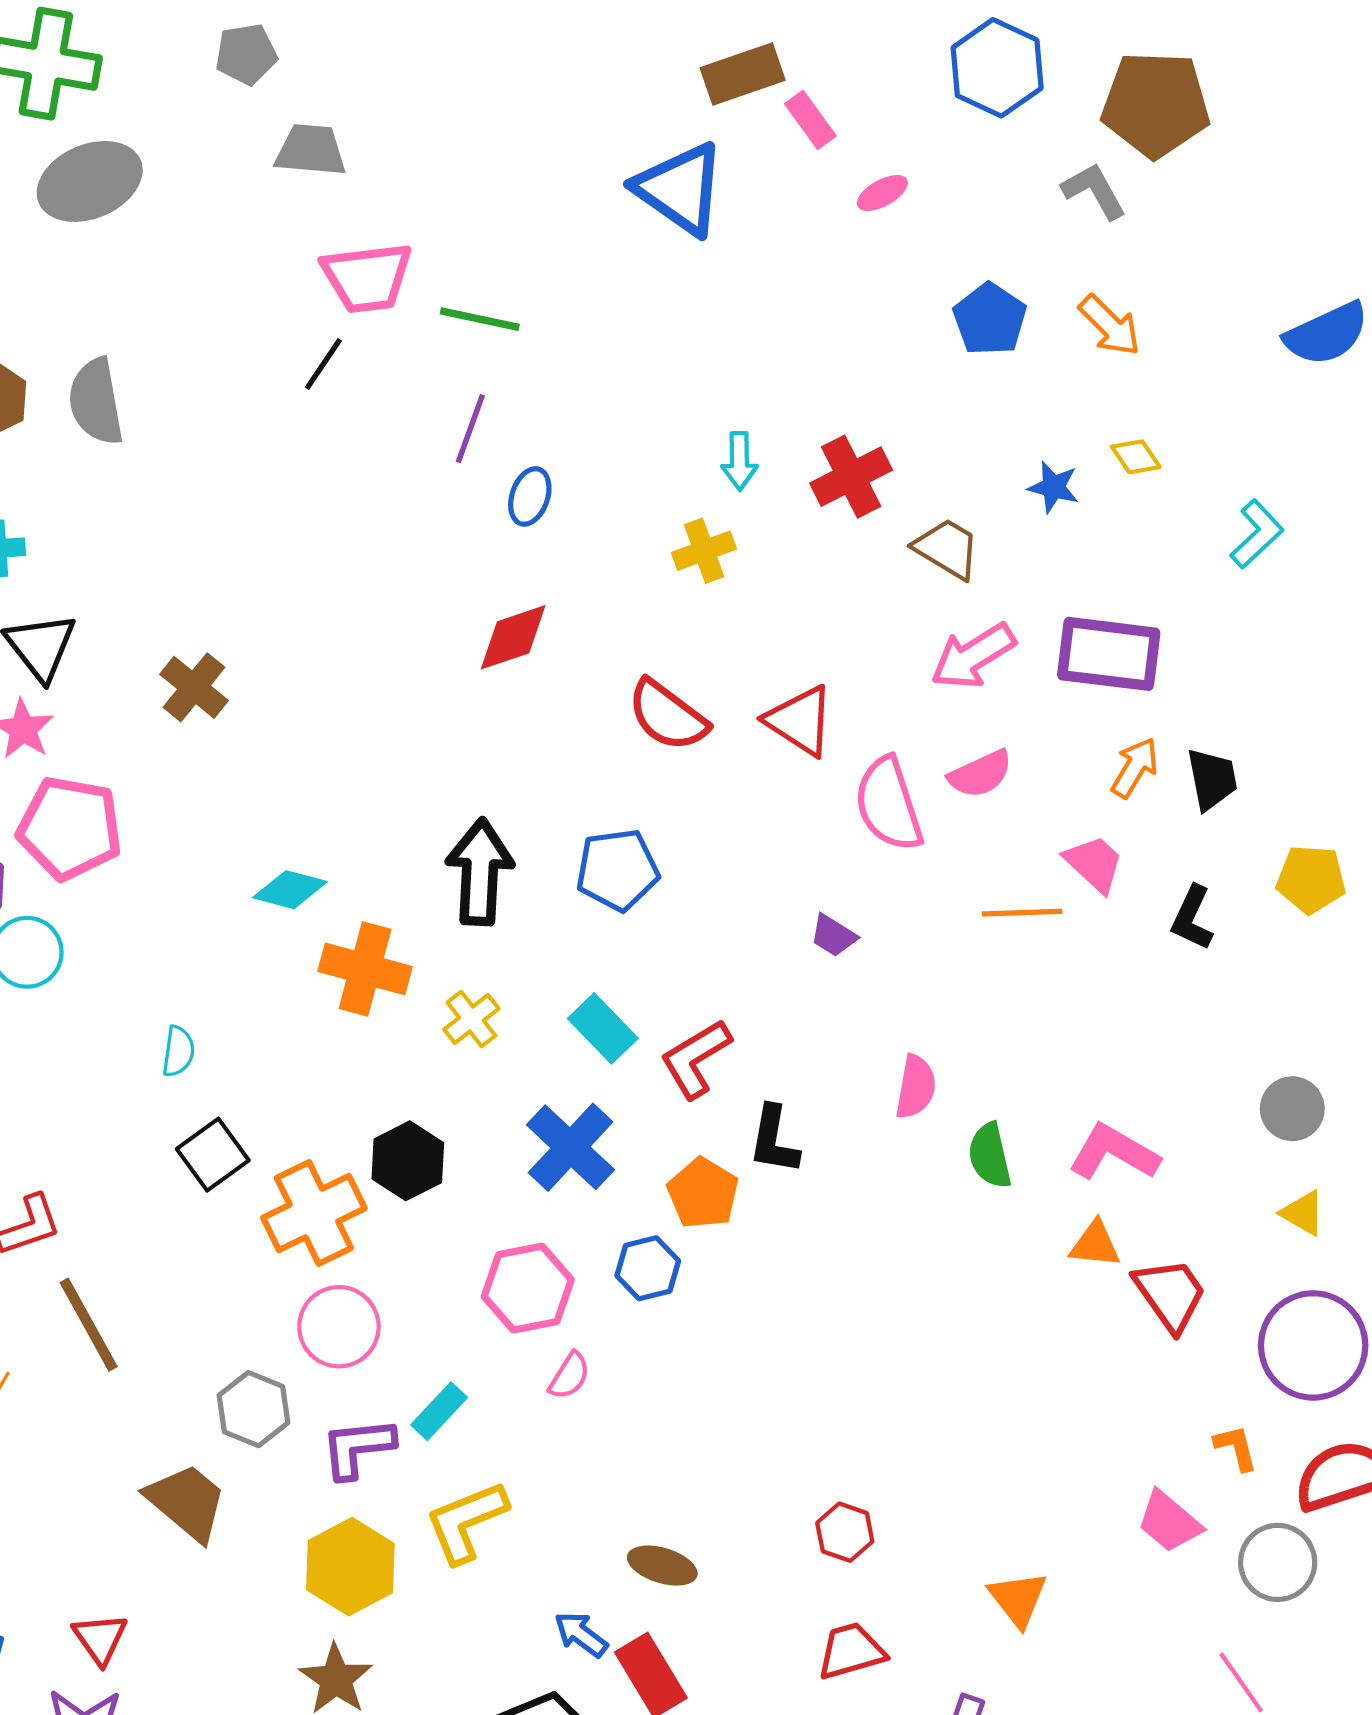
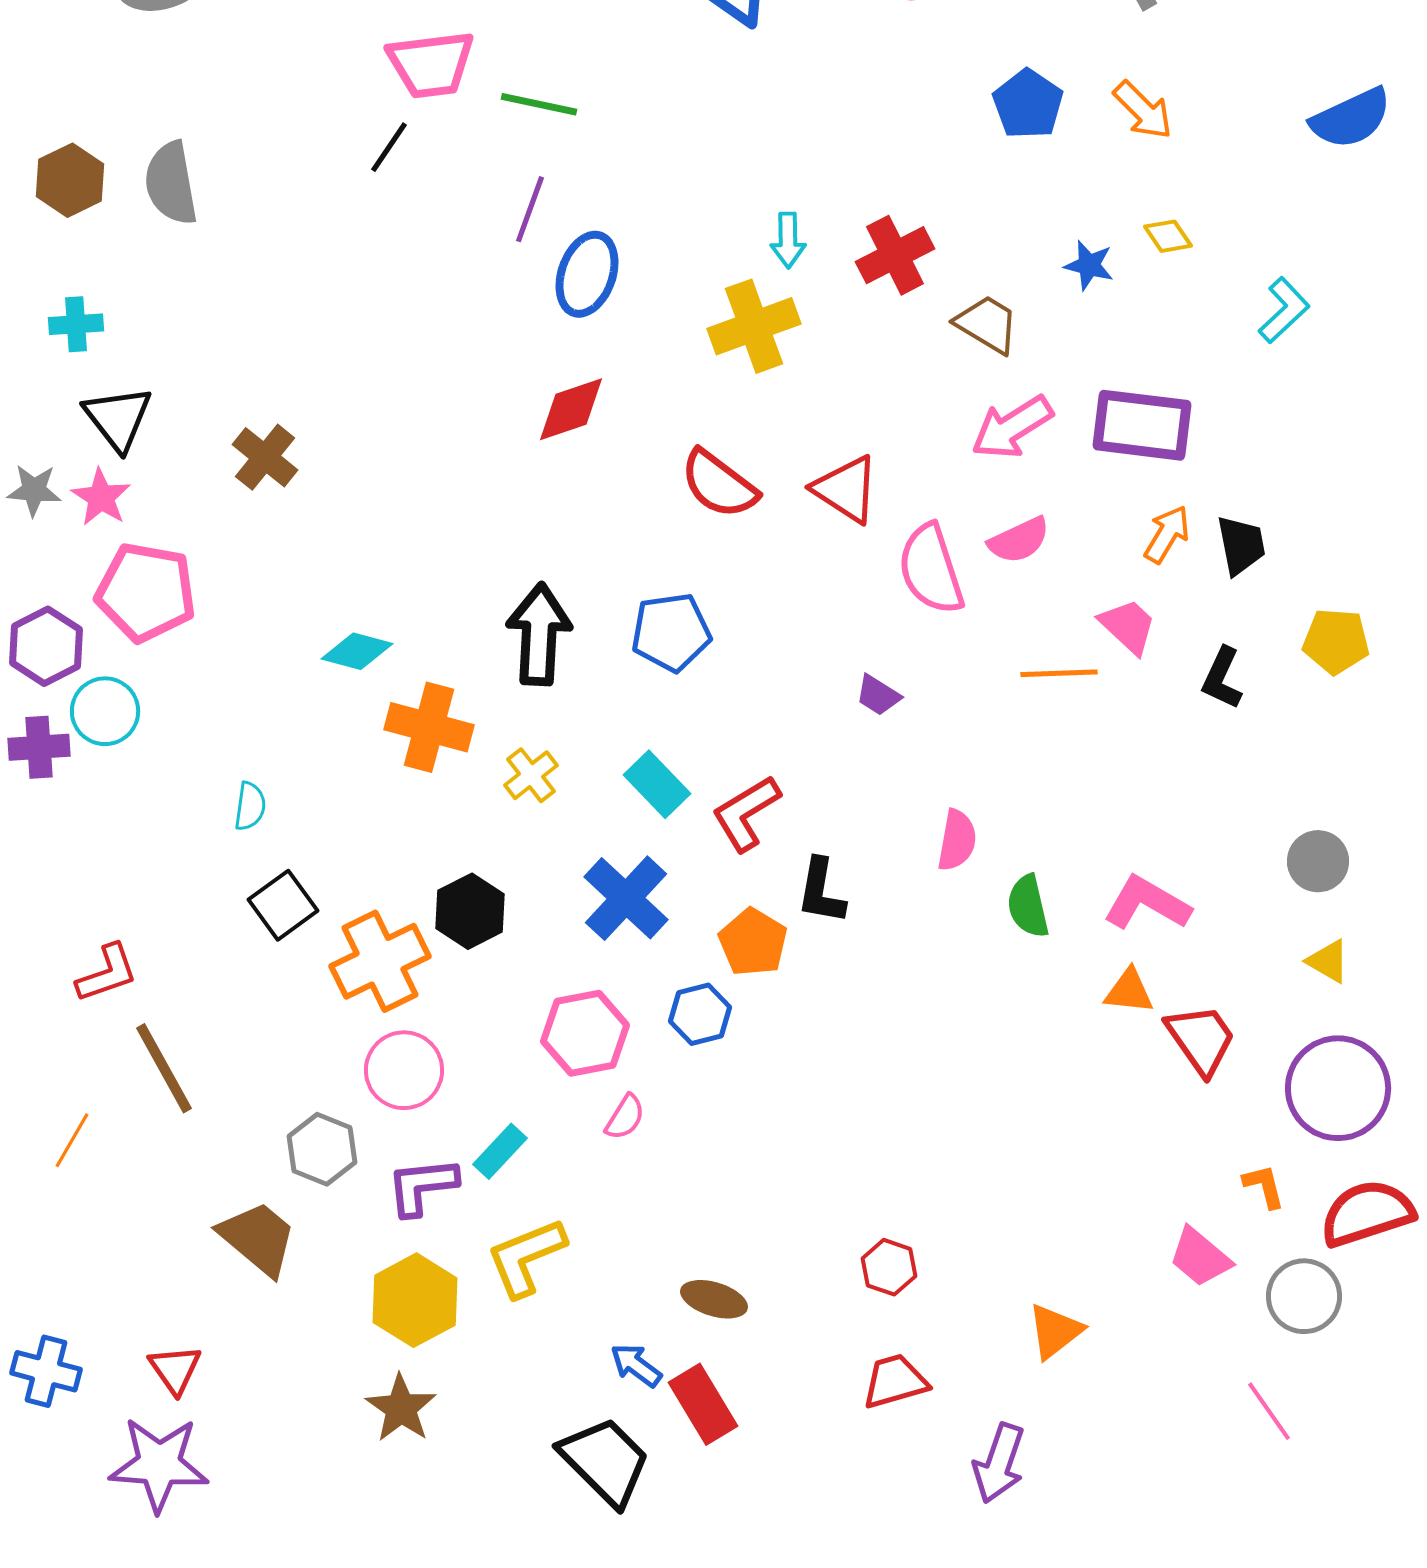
blue ellipse: (530, 496) -> (587, 274), size x1.5
yellow cross: (704, 551) -> (754, 326), size x1.5
orange triangle: (1018, 1599) -> (1055, 1331), turned 30

